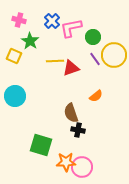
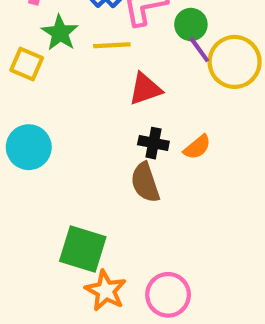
purple line: (95, 59) -> (199, 49), moved
yellow line: (55, 61) -> (112, 45), moved
black cross: (78, 130) -> (153, 143), moved
orange star: (66, 162) -> (106, 291), moved, turned 30

